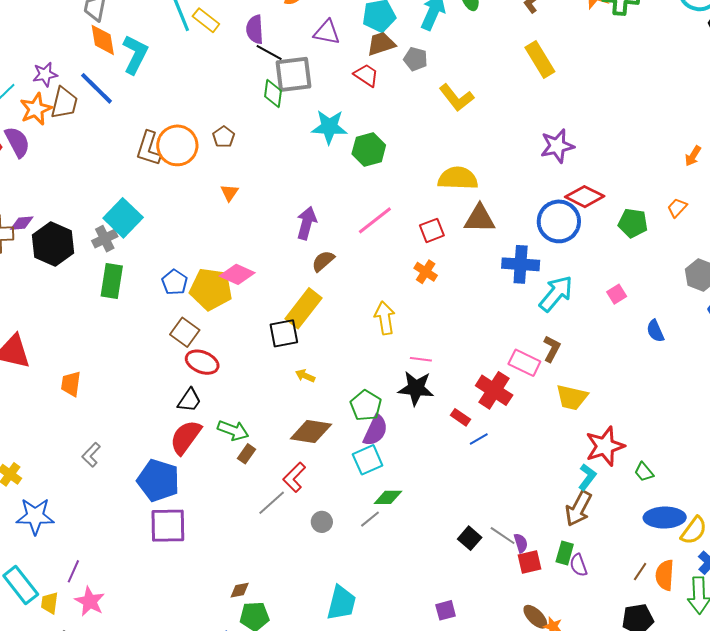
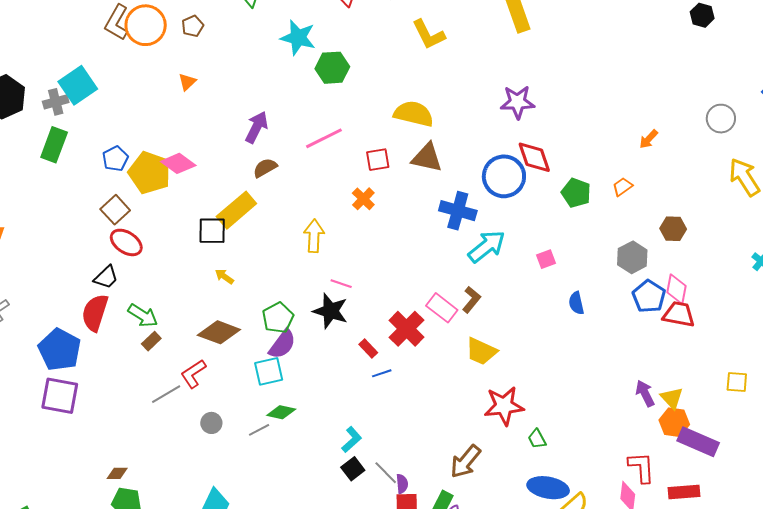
red diamond: (585, 197) -> (534, 157), turned 33
red semicircle: (186, 437) -> (95, 313), turned -30
cyan L-shape: (587, 477) -> (352, 440), moved

